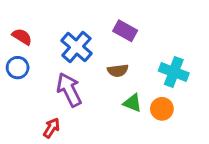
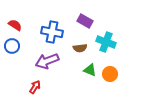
blue cross: (77, 47) -> (52, 32), turned -30
cyan cross: (174, 72) -> (106, 42), moved
purple arrow: (69, 90) -> (47, 61), turned -85

